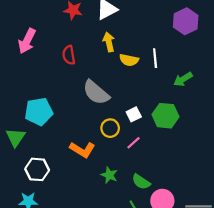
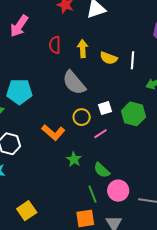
yellow arrow: (109, 42) -> (83, 49), moved

